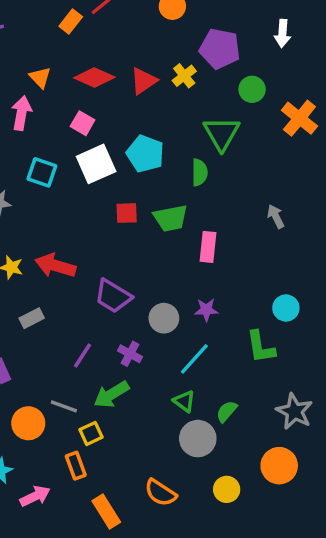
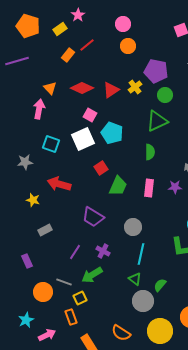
green circle: (252, 89) -> (165, 95), moved
pink square: (83, 123) -> (90, 115), moved
green triangle: (222, 133) -> (157, 121), turned 35
green semicircle: (199, 172) -> (150, 152), moved
red square: (127, 213) -> (101, 168), turned -32
green trapezoid: (171, 218) -> (118, 186), moved, turned -55
red arrow: (55, 266) -> (59, 184), moved
purple star: (206, 310) -> (175, 187), moved
gray circle: (164, 318) -> (133, 227), moved
cyan line: (194, 359) -> (141, 254), turned -30
yellow circle: (227, 489) -> (160, 331), size x1.6

